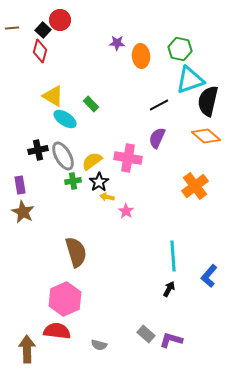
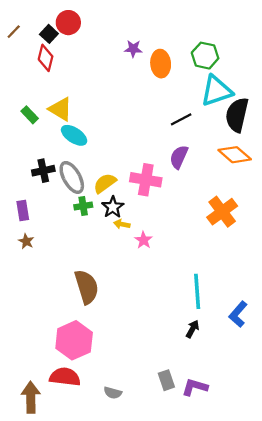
brown line: (12, 28) -> (14, 32), turned -40
green rectangle: (91, 104) -> (30, 115), moved
brown star: (23, 212) -> (26, 241), size x0.6
gray rectangle: (146, 334) -> (166, 380), turned 30

